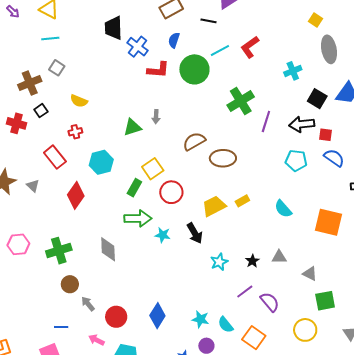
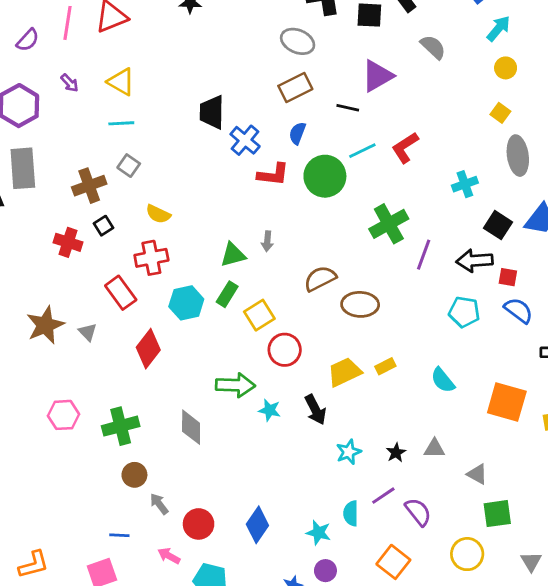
red cross: (75, 132) -> (151, 258), size x1.6
green rectangle: (134, 188) -> (227, 294), moved
cyan semicircle: (226, 325) -> (351, 513), moved, turned 36

